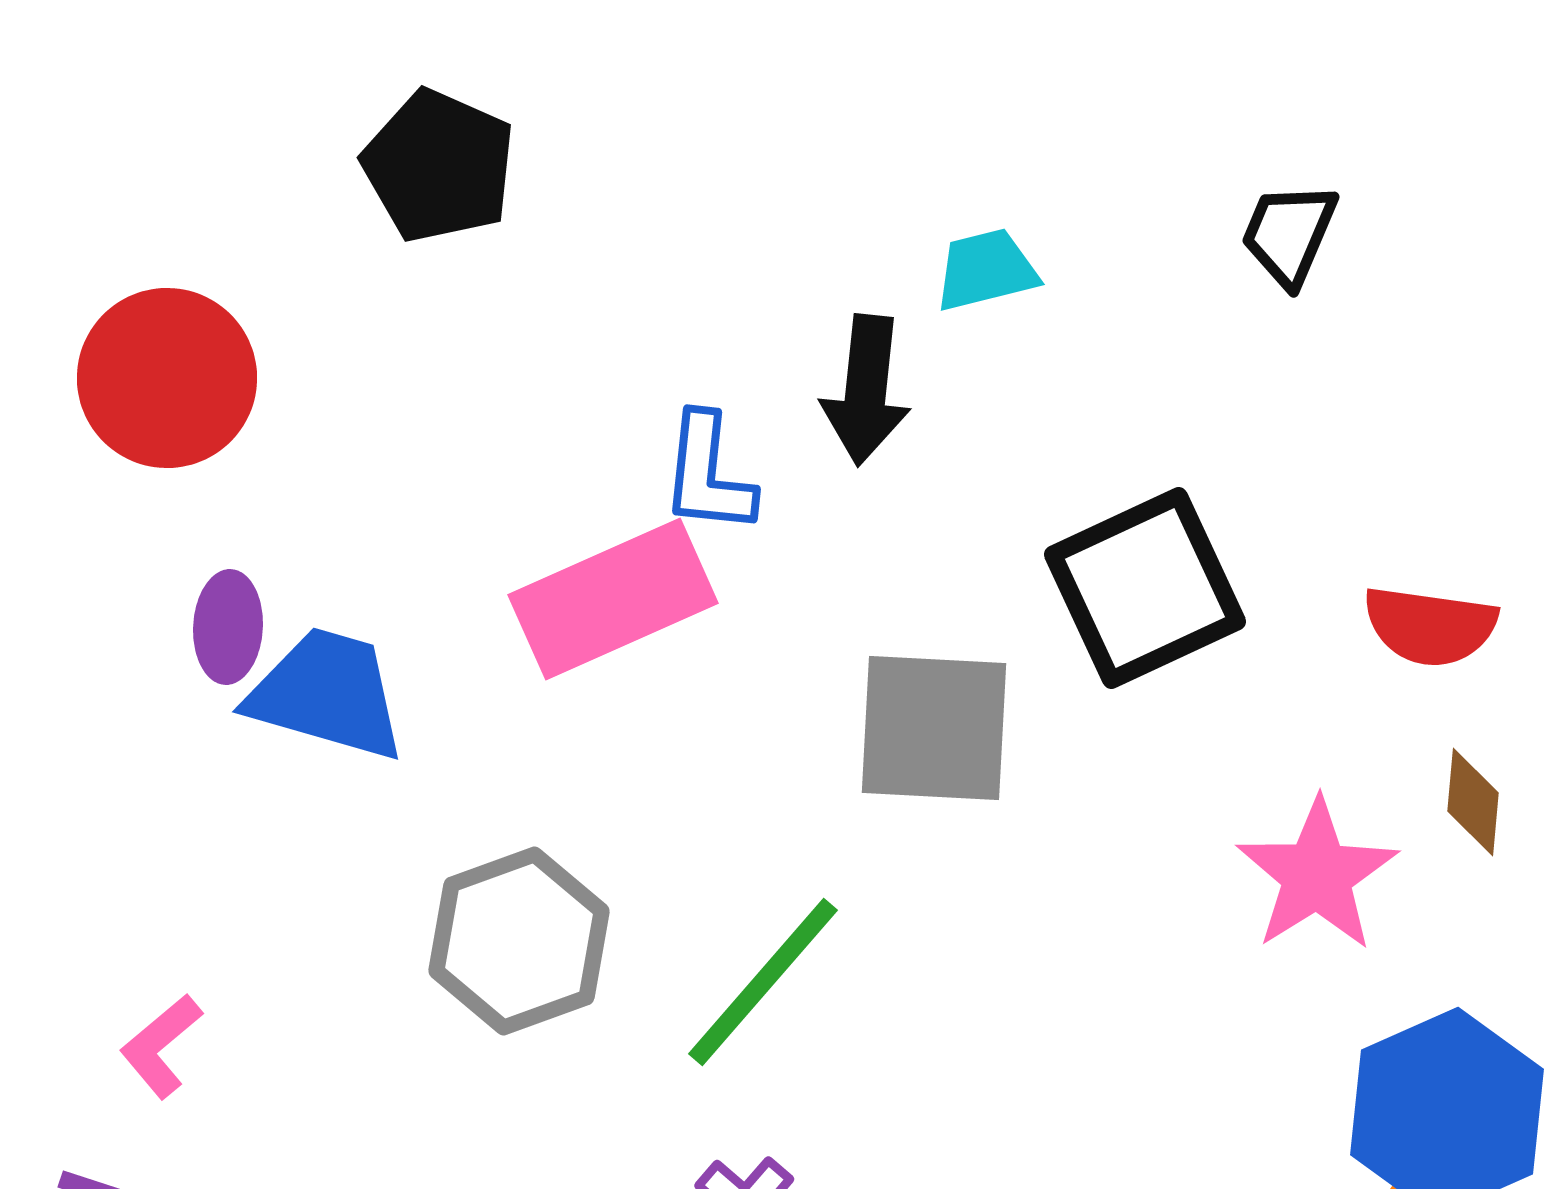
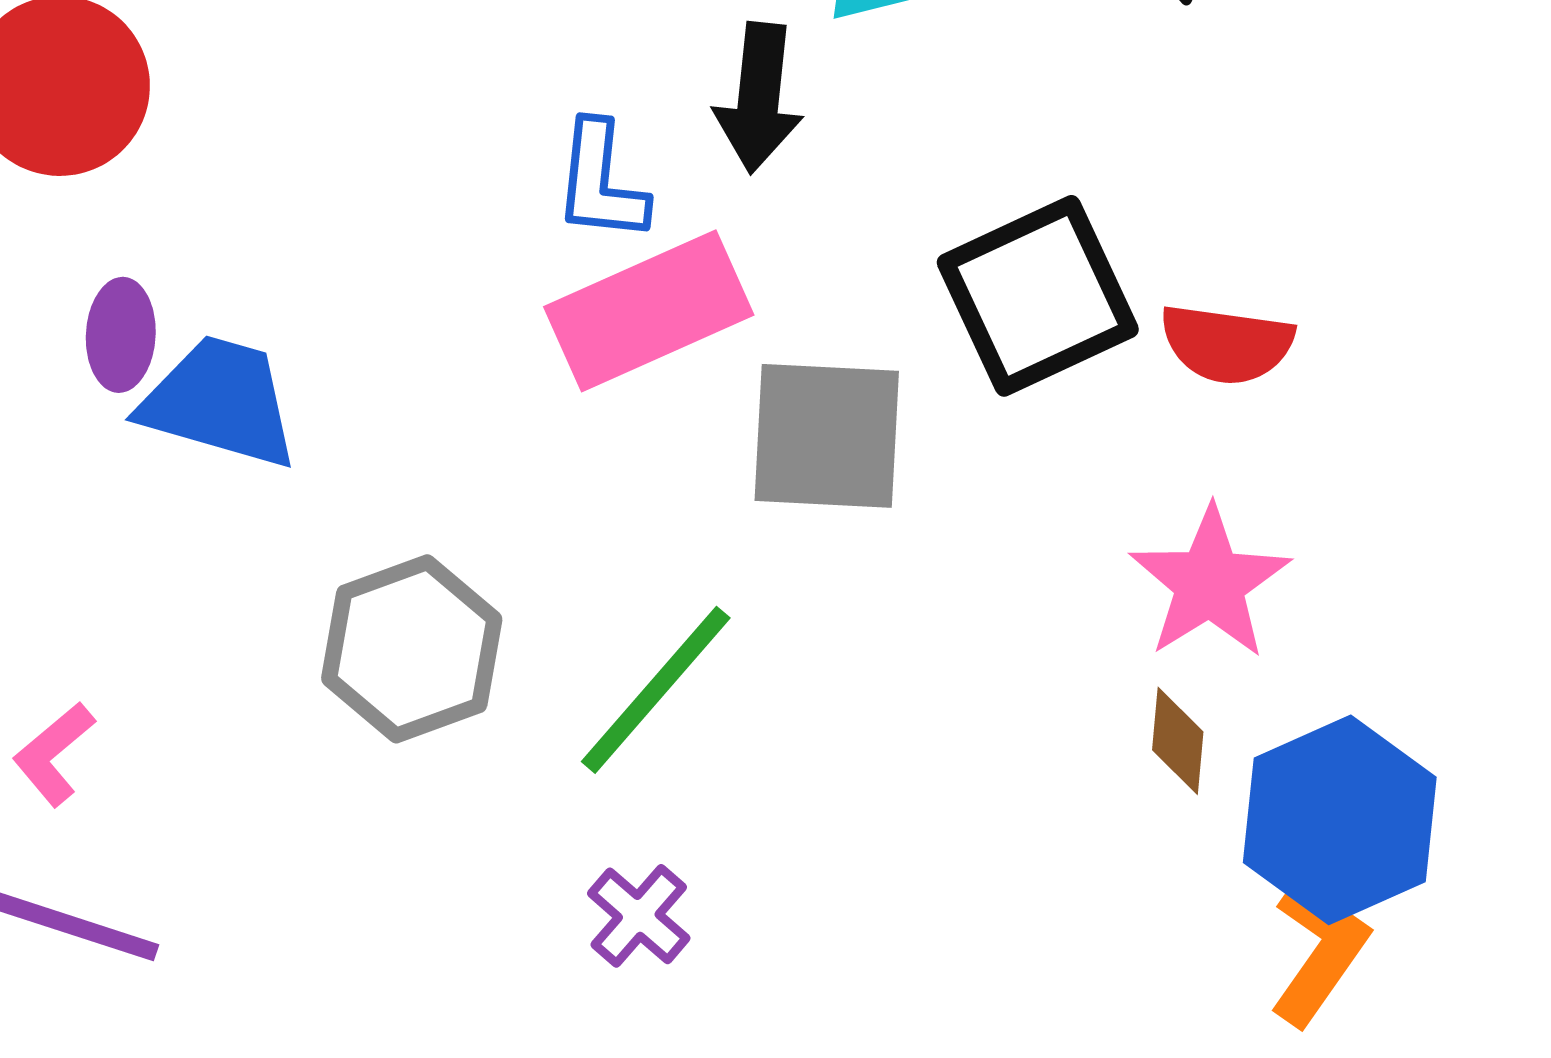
pink rectangle: (613, 599) -> (649, 311), moved
red semicircle: (1430, 626) -> (1227, 344), moved
brown diamond: (1473, 802) -> (1178, 741), moved

